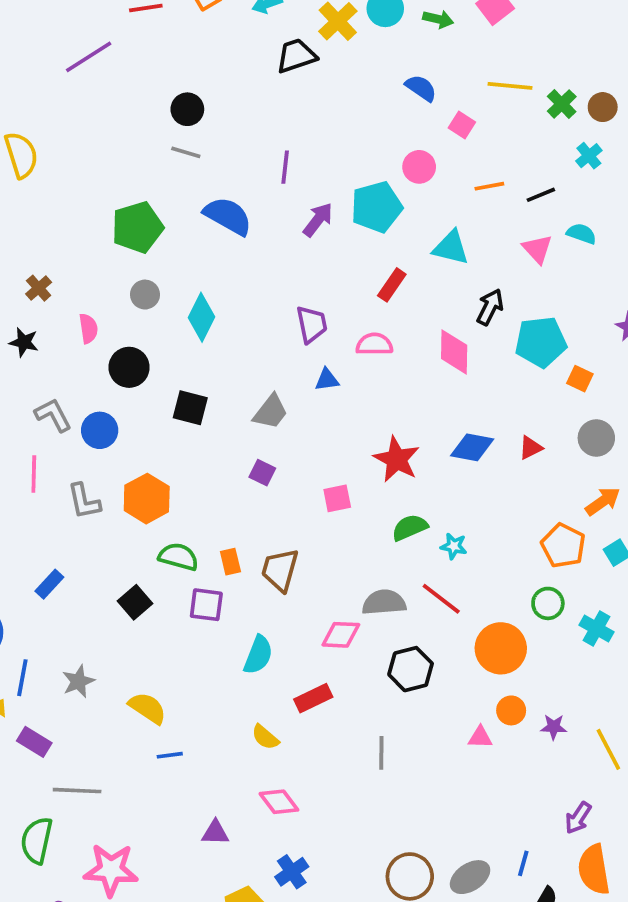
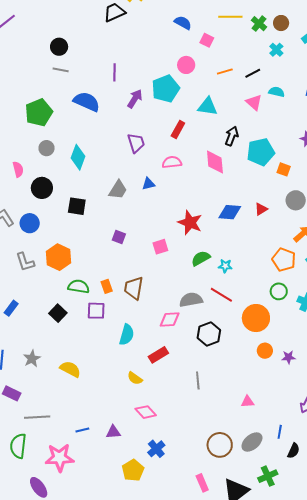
purple trapezoid: (312, 324) -> (136, 143), moved
gray trapezoid: (271, 412) -> (118, 190), moved
pink triangle: (480, 737) -> (248, 402), moved
blue line: (170, 755) -> (82, 430), moved

